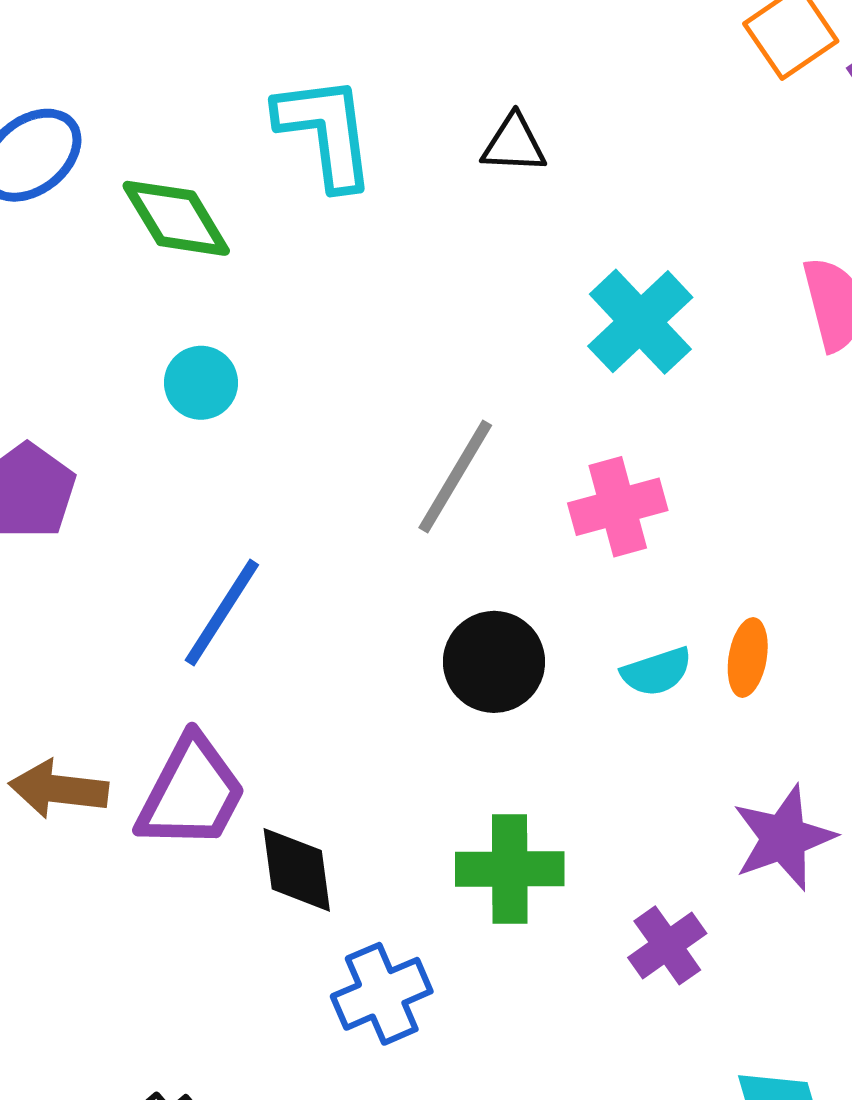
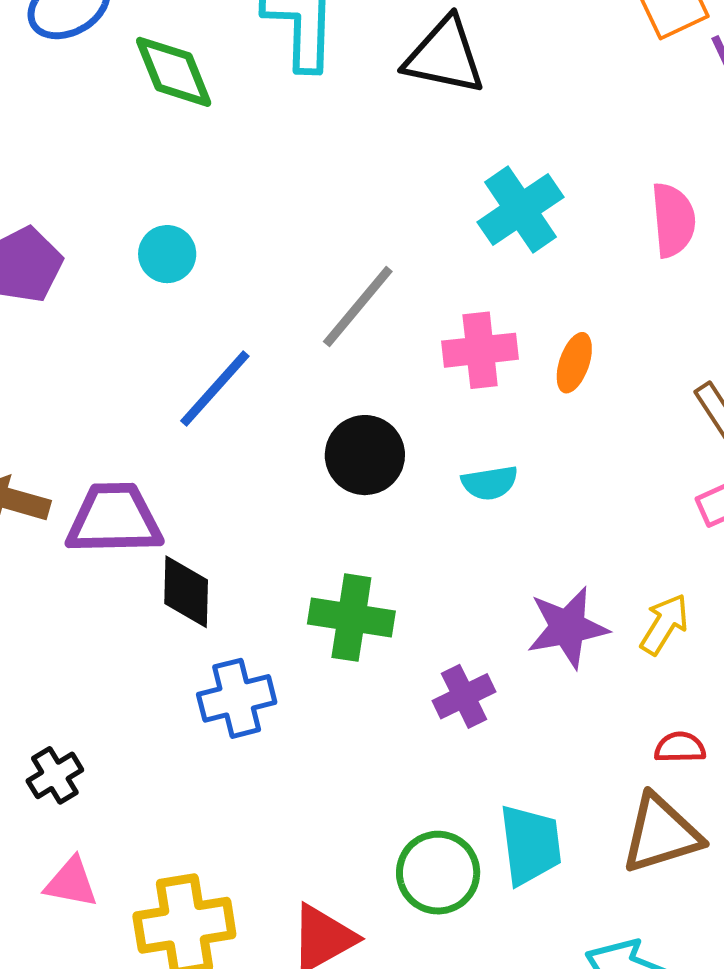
black triangle: (514, 144) -> (445, 56), size x1.6
cyan circle: (201, 383) -> (167, 254), moved
blue line: (222, 613) -> (215, 389), moved
orange ellipse: (748, 657) -> (574, 363), moved
purple trapezoid: (191, 793) -> (114, 519), turned -128

